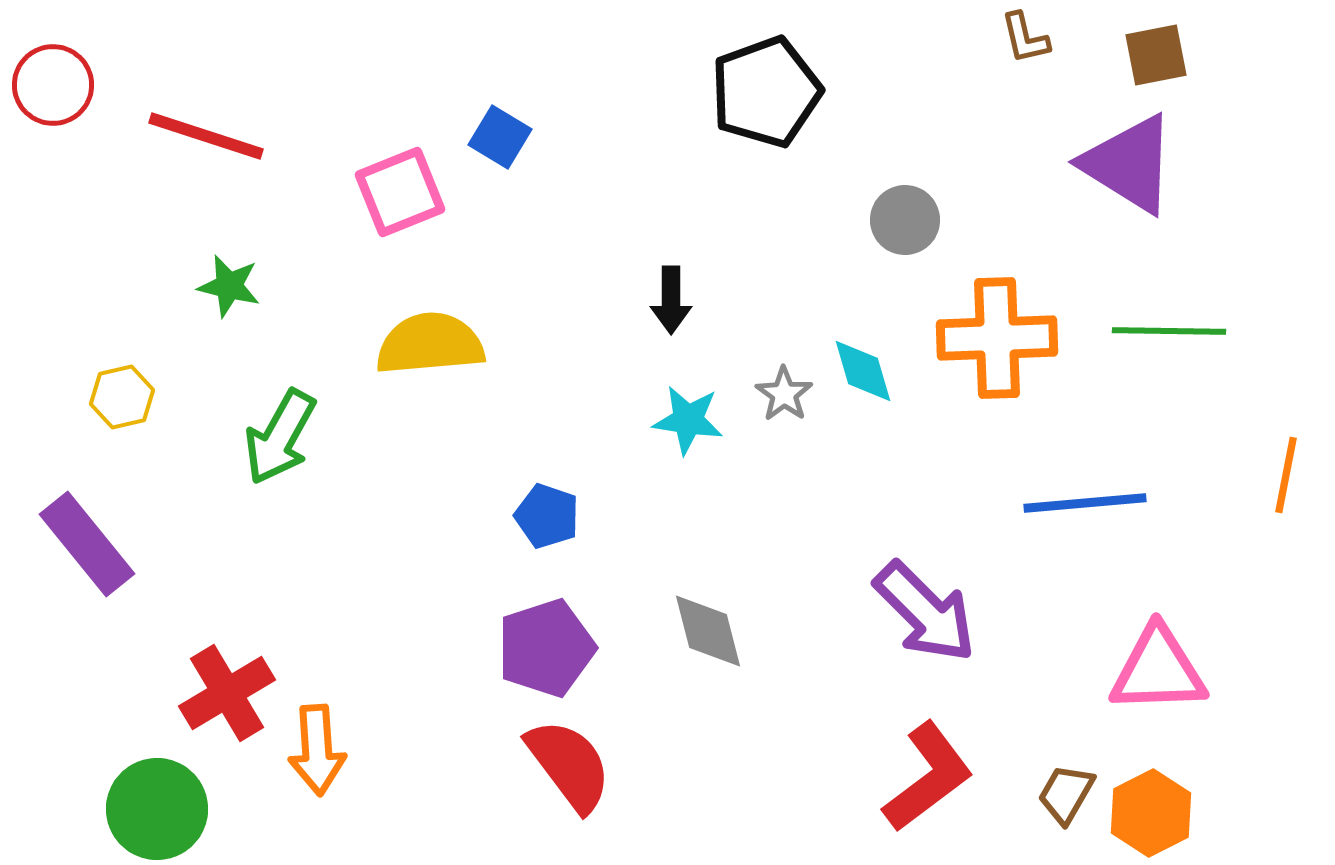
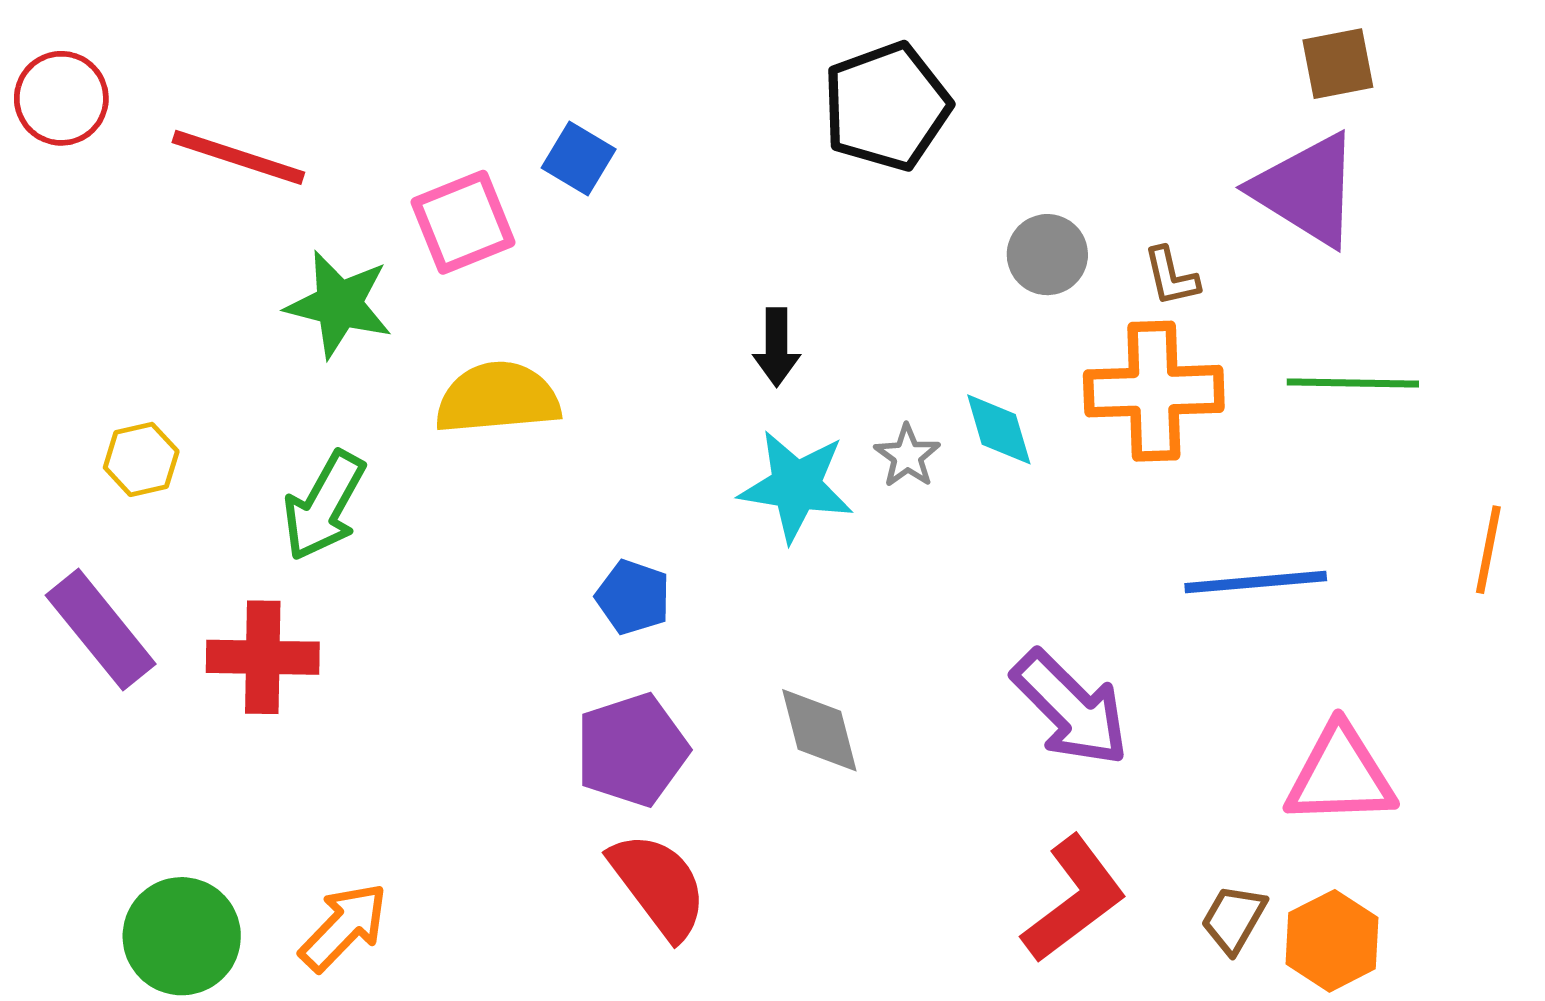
brown L-shape: (1025, 38) -> (1171, 277), moved
green star: (229, 286) -> (339, 304), moved, size x1.5
cyan star: (688, 420) -> (796, 486), size x1.4
red cross: (227, 693) -> (263, 657), moved, turned 32
orange arrow: (317, 750) -> (344, 927), moved, turned -132

